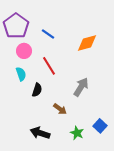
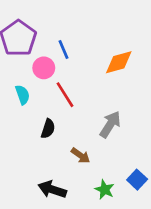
blue line: (48, 34) -> (64, 49), turned 32
pink circle: (24, 51) -> (44, 68), moved
cyan semicircle: (21, 74) -> (23, 95), moved

